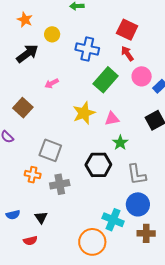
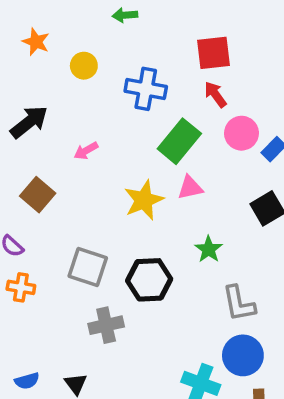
red square: (127, 30) -> (214, 53), turned -30
black arrow: (27, 54) -> (29, 122), moved
pink triangle: (112, 119) -> (190, 188), moved
black hexagon: (98, 165) -> (149, 280), moved
orange cross: (33, 175) -> (21, 287), moved

